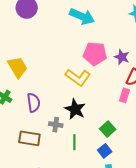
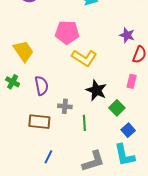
pink pentagon: (95, 54) -> (67, 32), moved
pink rectangle: (124, 95) -> (132, 81), moved
black star: (75, 109) -> (96, 90), moved
blue square: (105, 151) -> (128, 130), moved

